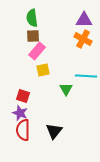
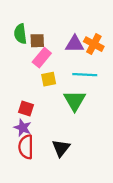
green semicircle: (32, 18) -> (20, 34), moved
purple triangle: (84, 20) -> (75, 44), moved
cyan line: (86, 76) -> (85, 75), moved
green triangle: (66, 89) -> (75, 101), size x1.5

